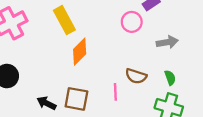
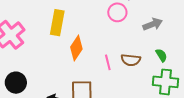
yellow rectangle: (64, 20) -> (57, 23), turned 50
pink line: (115, 92) -> (108, 62), moved

